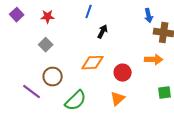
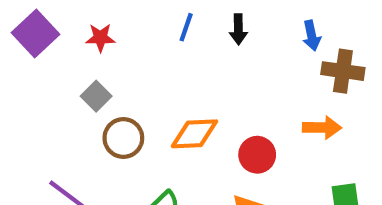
purple square: (17, 15) -> (36, 33), size x1.5
black arrow: (103, 32) -> (238, 29), moved, turned 152
brown circle: (53, 77) -> (123, 138), moved

